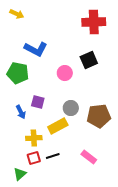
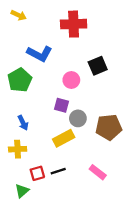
red cross: (94, 22) -> (74, 24), moved
green pentagon: (18, 73) -> (20, 80), turned 30
purple square: (38, 102) -> (61, 105), moved
yellow cross: (34, 138) -> (18, 149), moved

